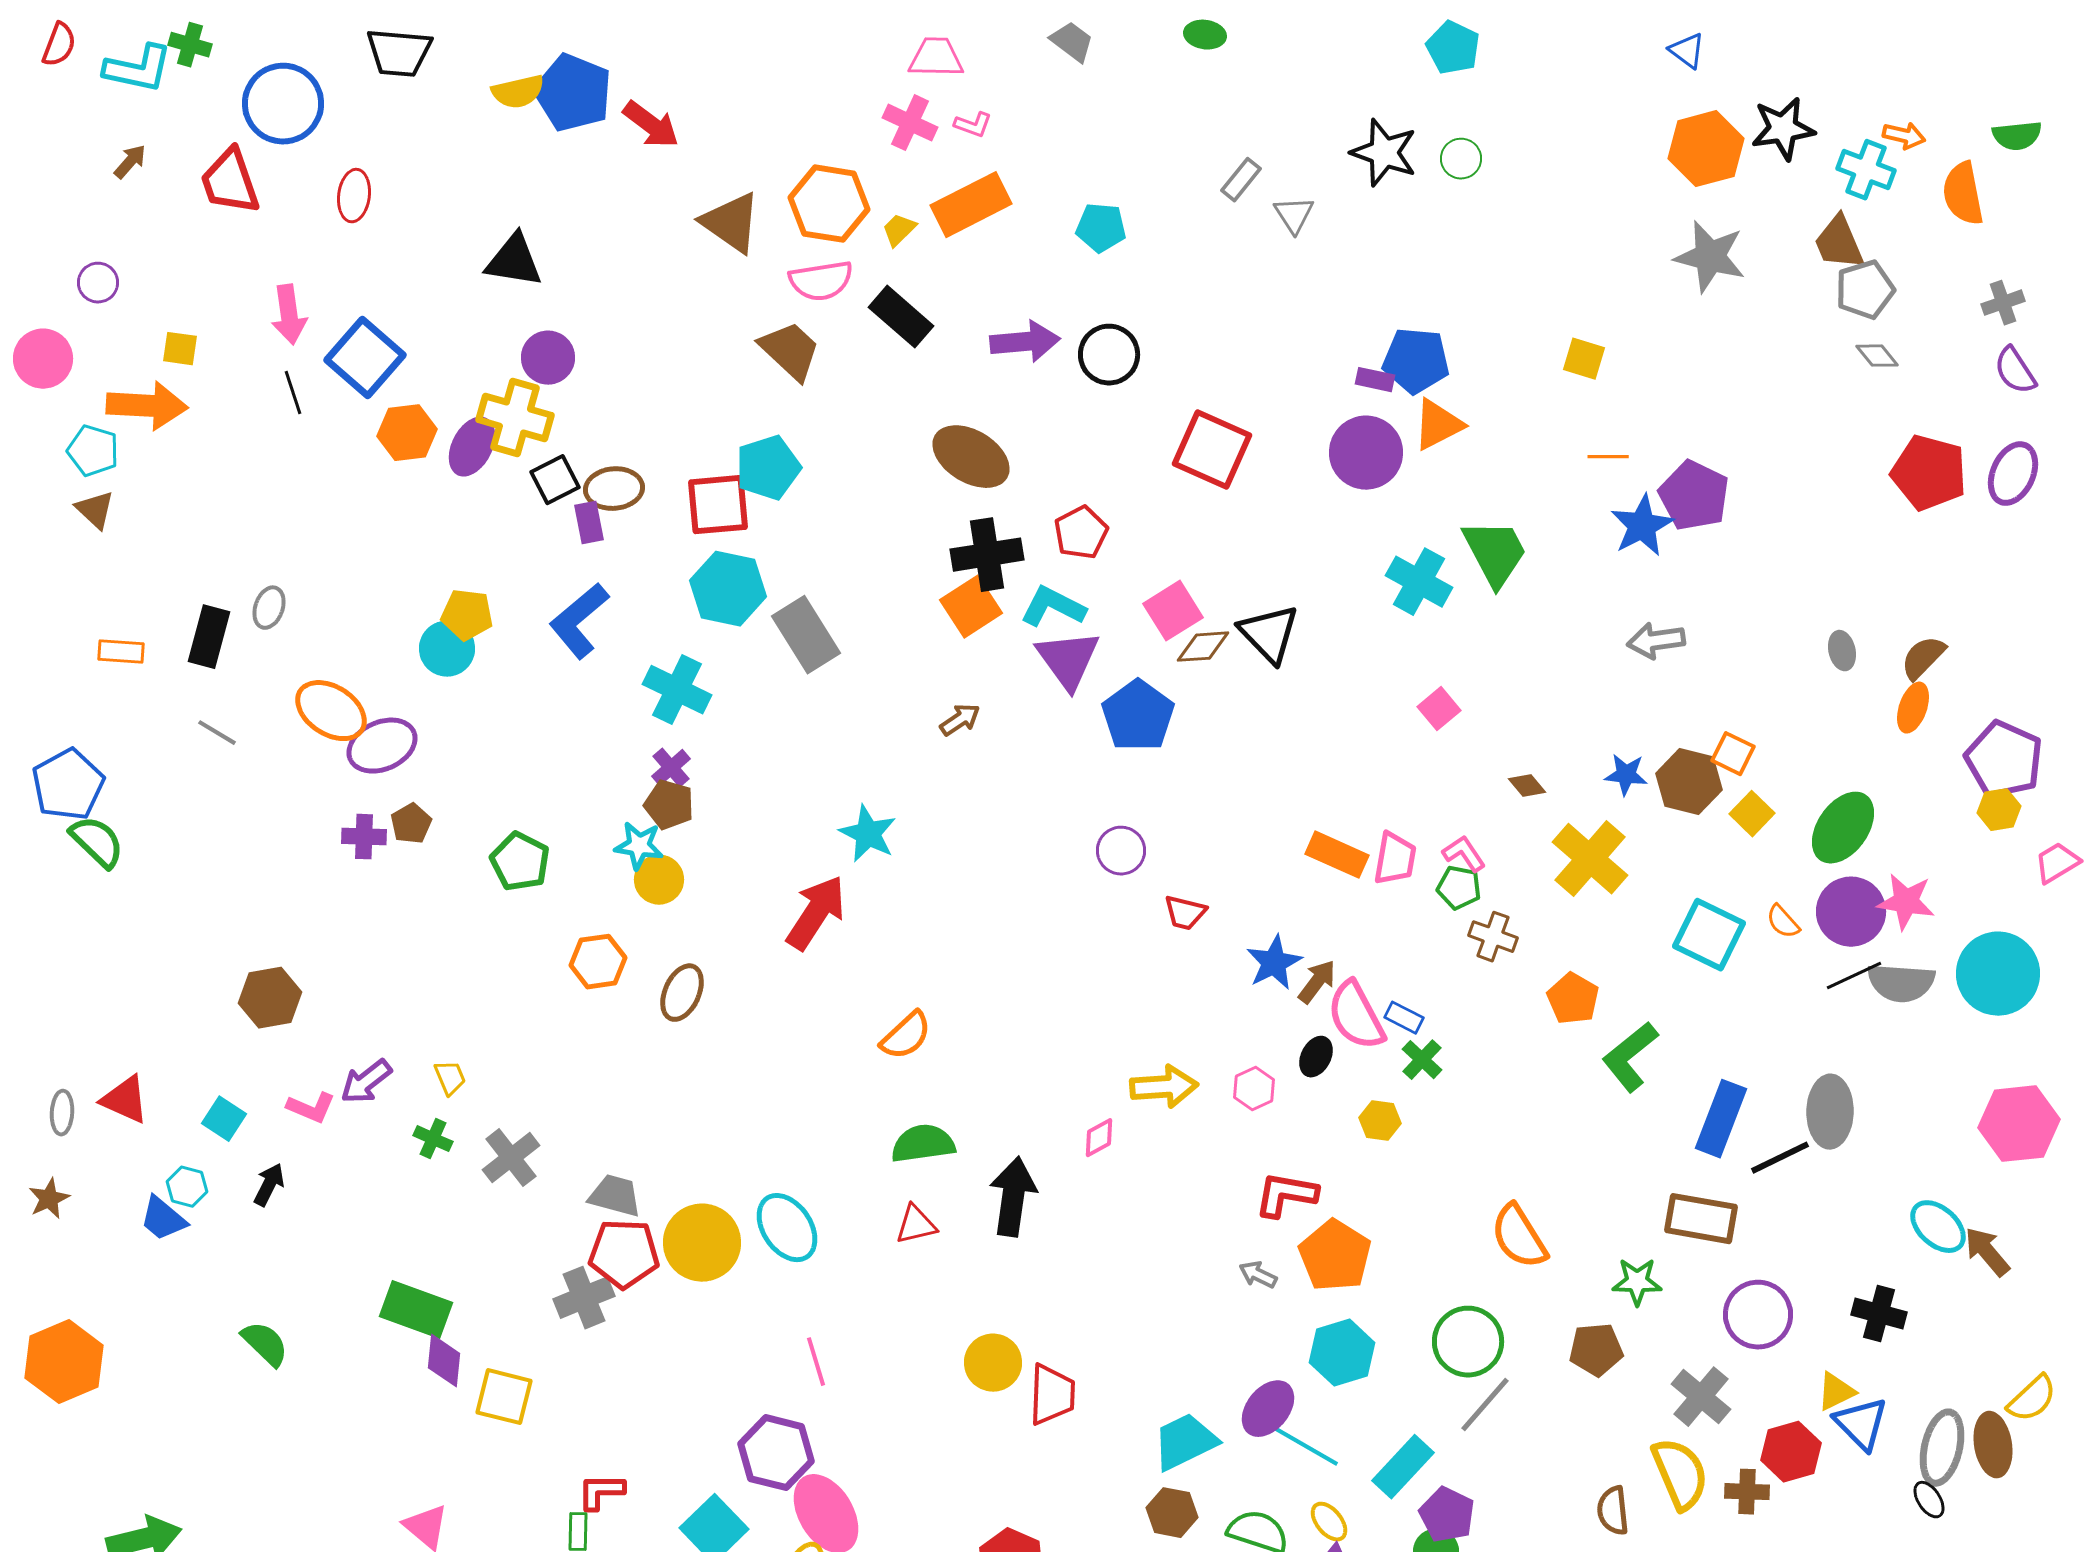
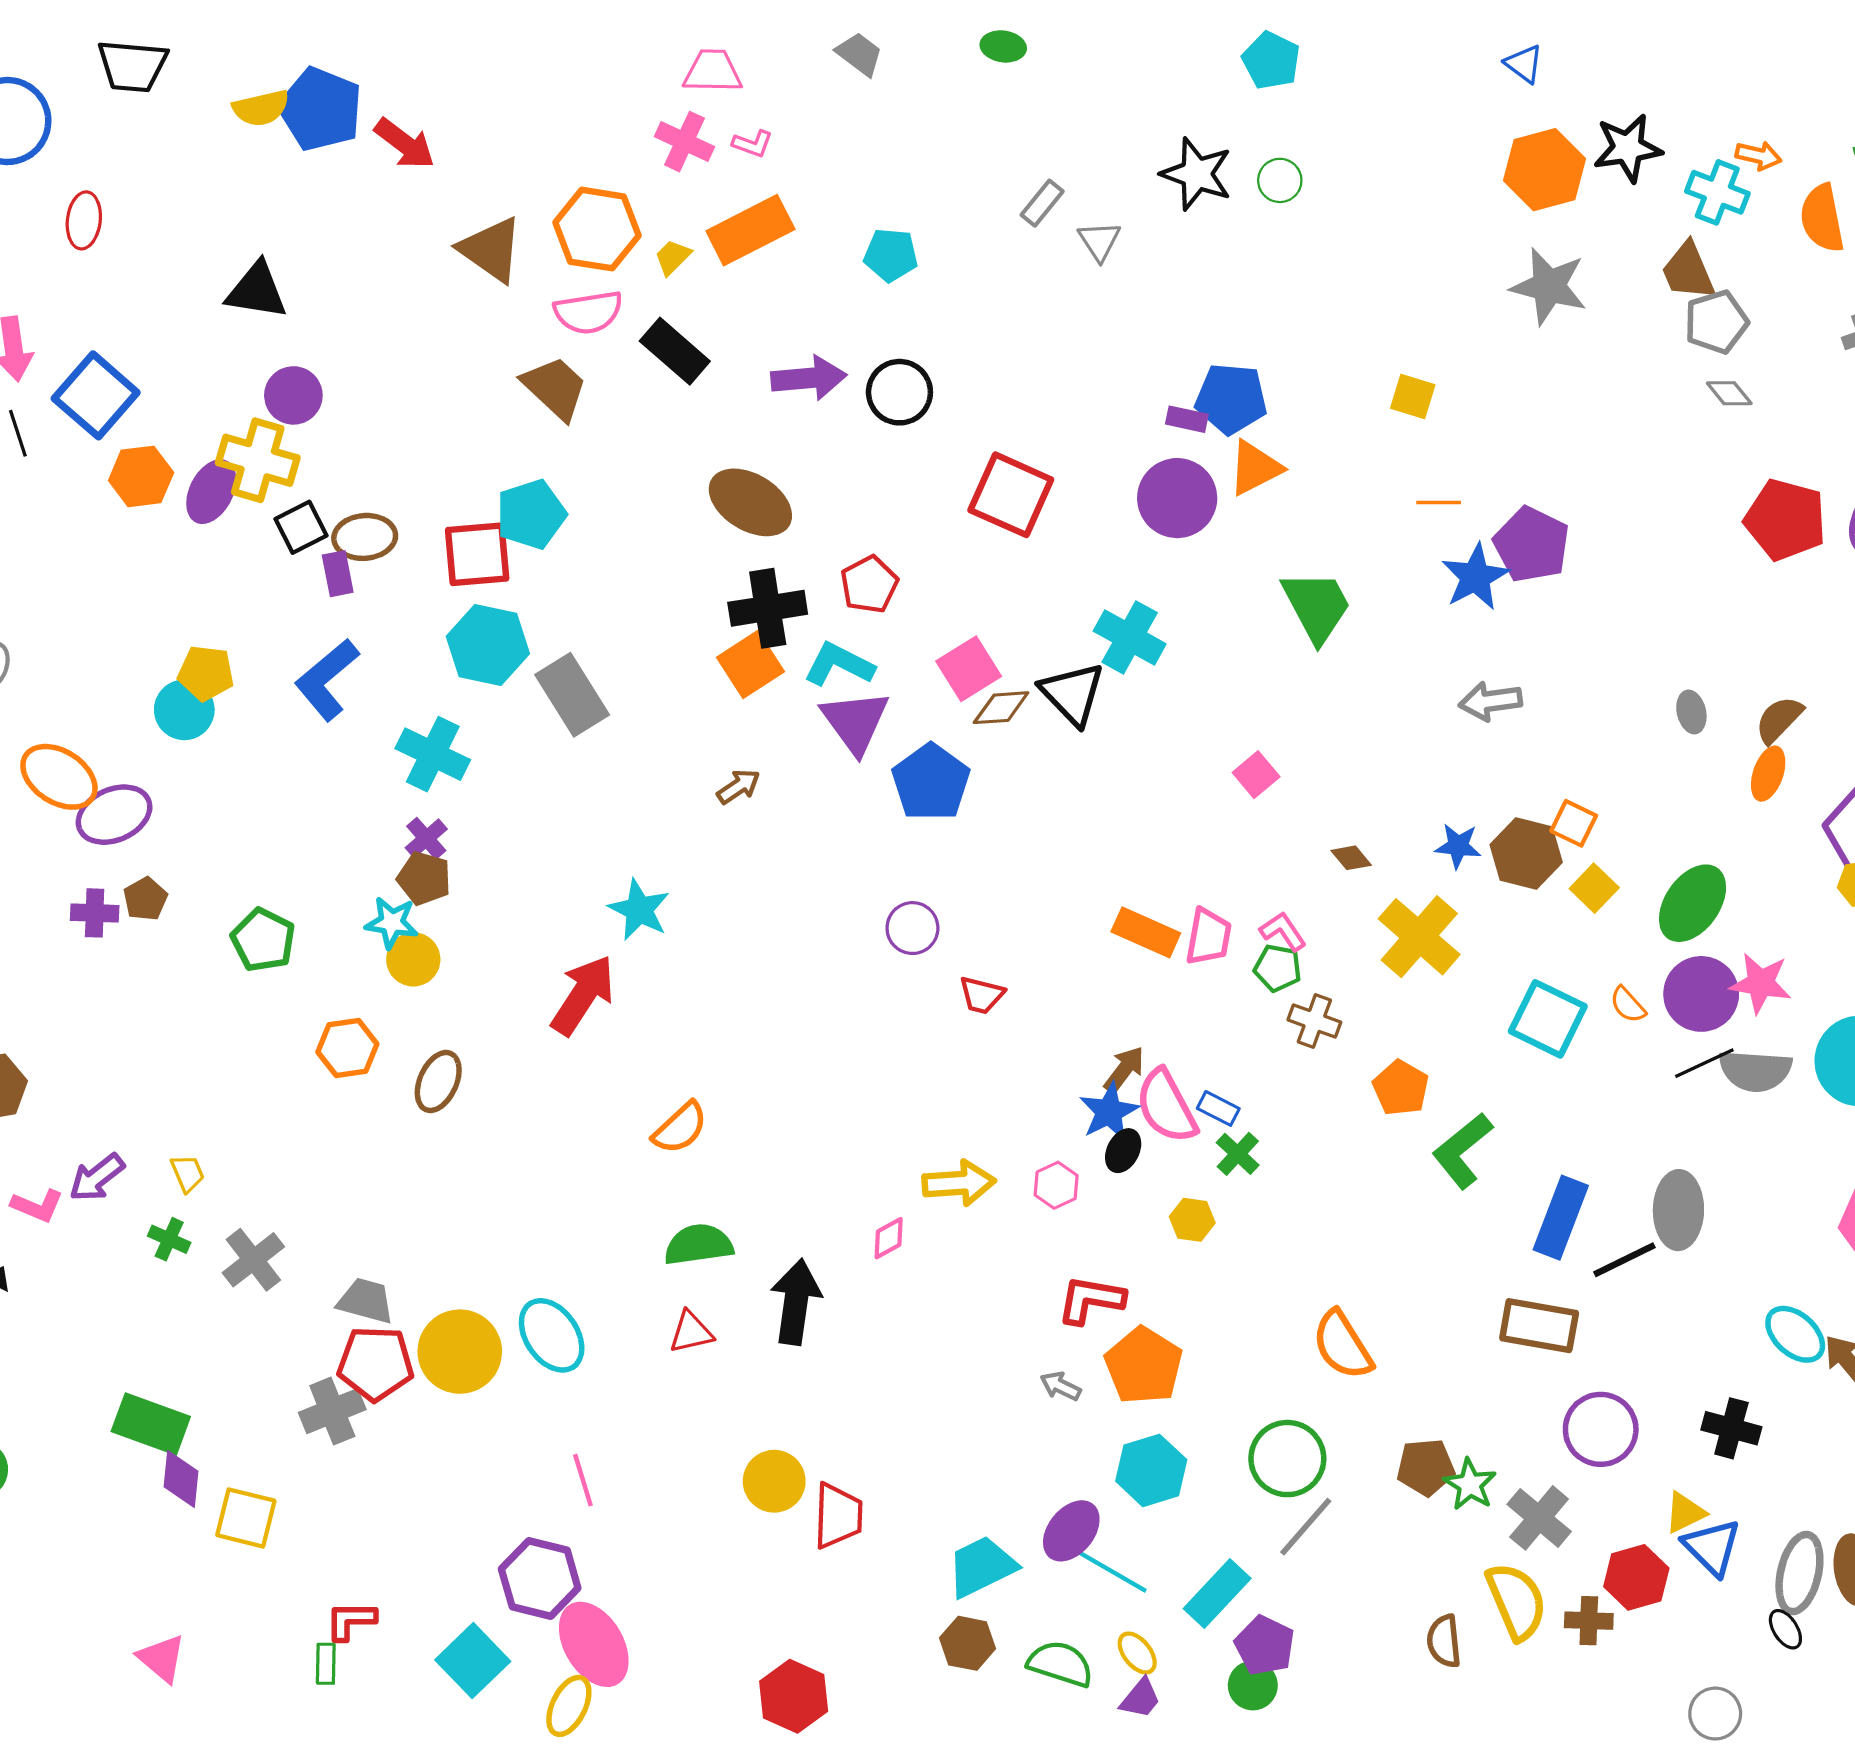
cyan cross: (1419, 582) -> (1130, 637), moved
blue star: (1274, 963) -> (1109, 1112), moved
green star: (1637, 1282) -> (1470, 1484), moved, turned 30

